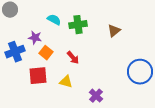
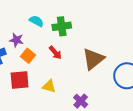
brown triangle: (114, 31) -> (93, 59), moved, size x1.6
red arrow: (73, 58) -> (55, 53), moved

